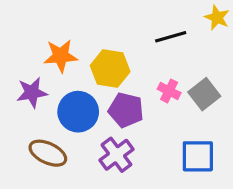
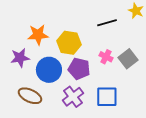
blue square: (198, 156) -> (107, 97), moved

